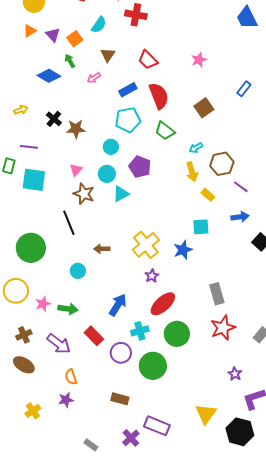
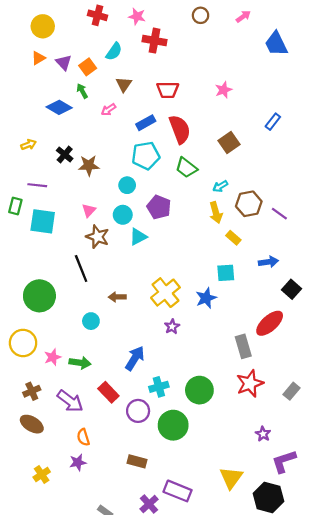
red trapezoid: (148, 60) -> (168, 90), turned -45
purple line: (241, 187) -> (279, 214), moved
red ellipse: (163, 304) -> (270, 323), moved

